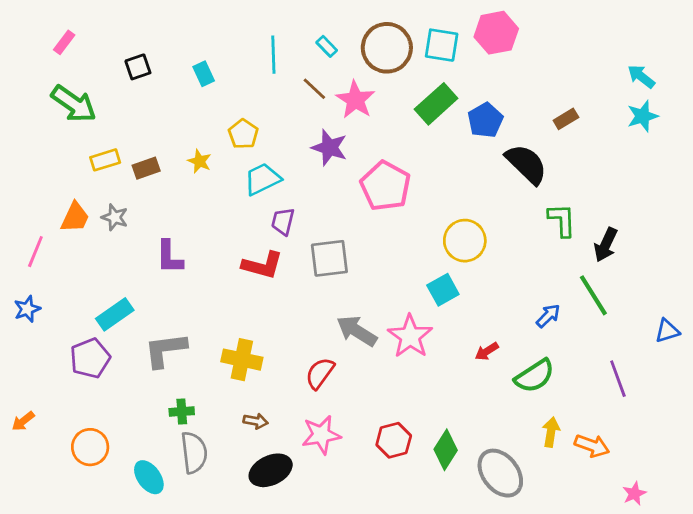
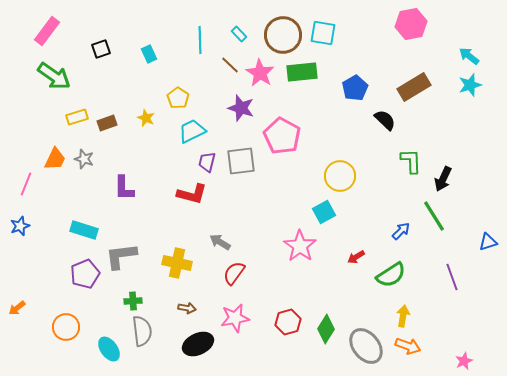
pink hexagon: (496, 33) -> (411, 24), moved
pink rectangle: (64, 42) -> (47, 31), size x1.6
green rectangle: (436, 104) -> (302, 72), moved, turned 36
brown rectangle: (566, 119) -> (414, 87), size x1.8
black semicircle: (526, 164) -> (385, 120), size x0.7
gray square: (329, 258) -> (241, 161), moved
cyan rectangle: (115, 314) -> (84, 230), turned 52
gray arrow: (357, 331) -> (220, 242), moved, size x0.7
purple pentagon: (90, 358) -> (85, 274), moved
orange arrow: (592, 446) -> (408, 346), moved

